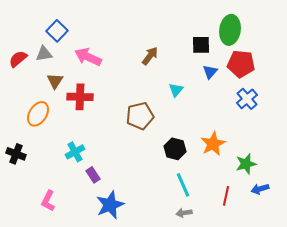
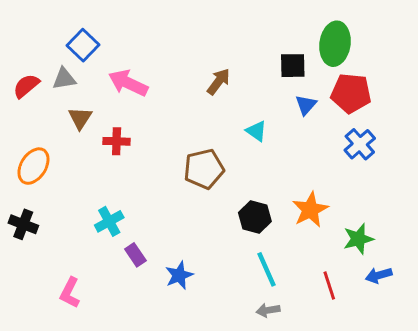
cyan triangle: (176, 90) -> (256, 131), turned -35
red cross: (80, 97) -> (117, 141), size x0.7
orange ellipse: (38, 114) -> (33, 166), moved
red line: (226, 196) -> (329, 285), turned -30
blue star: (110, 205) -> (179, 275), moved, size x0.7

